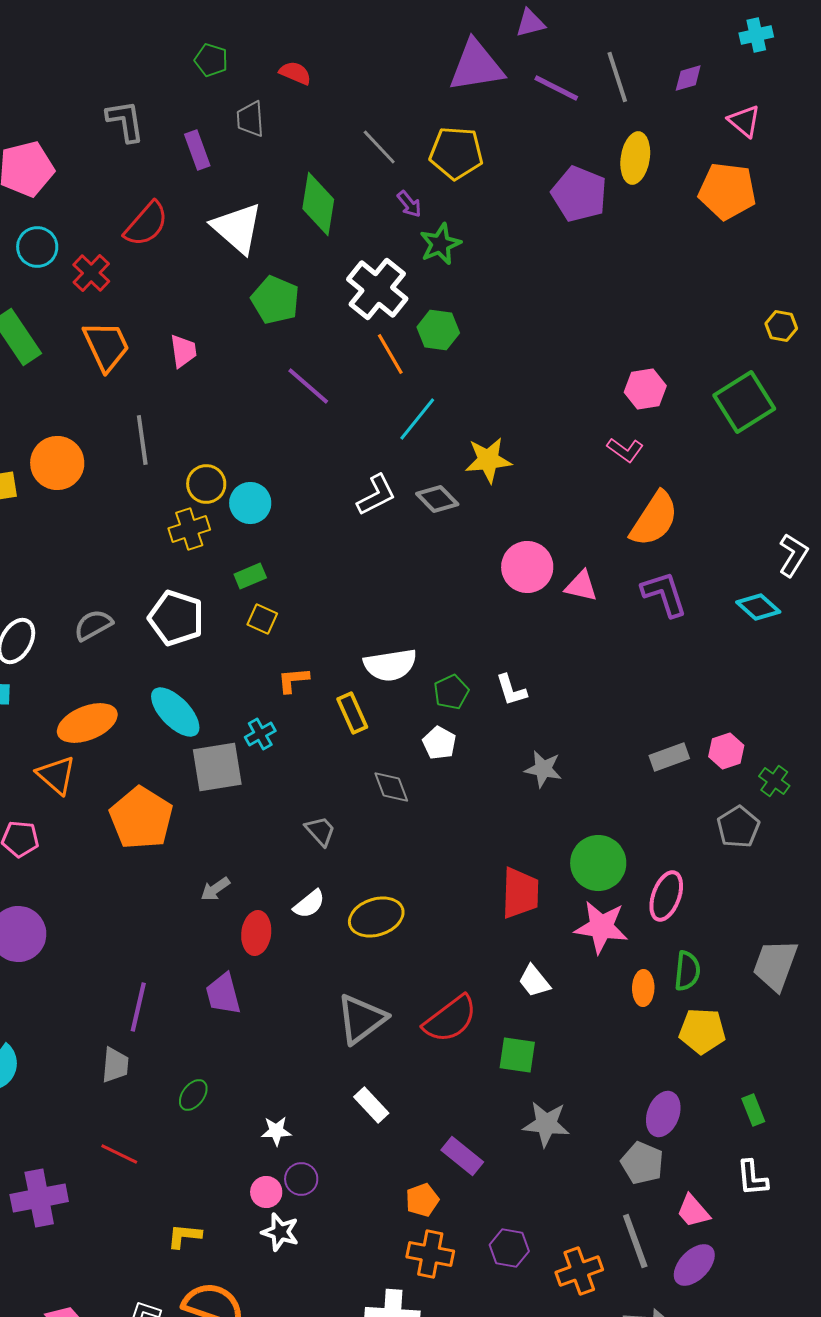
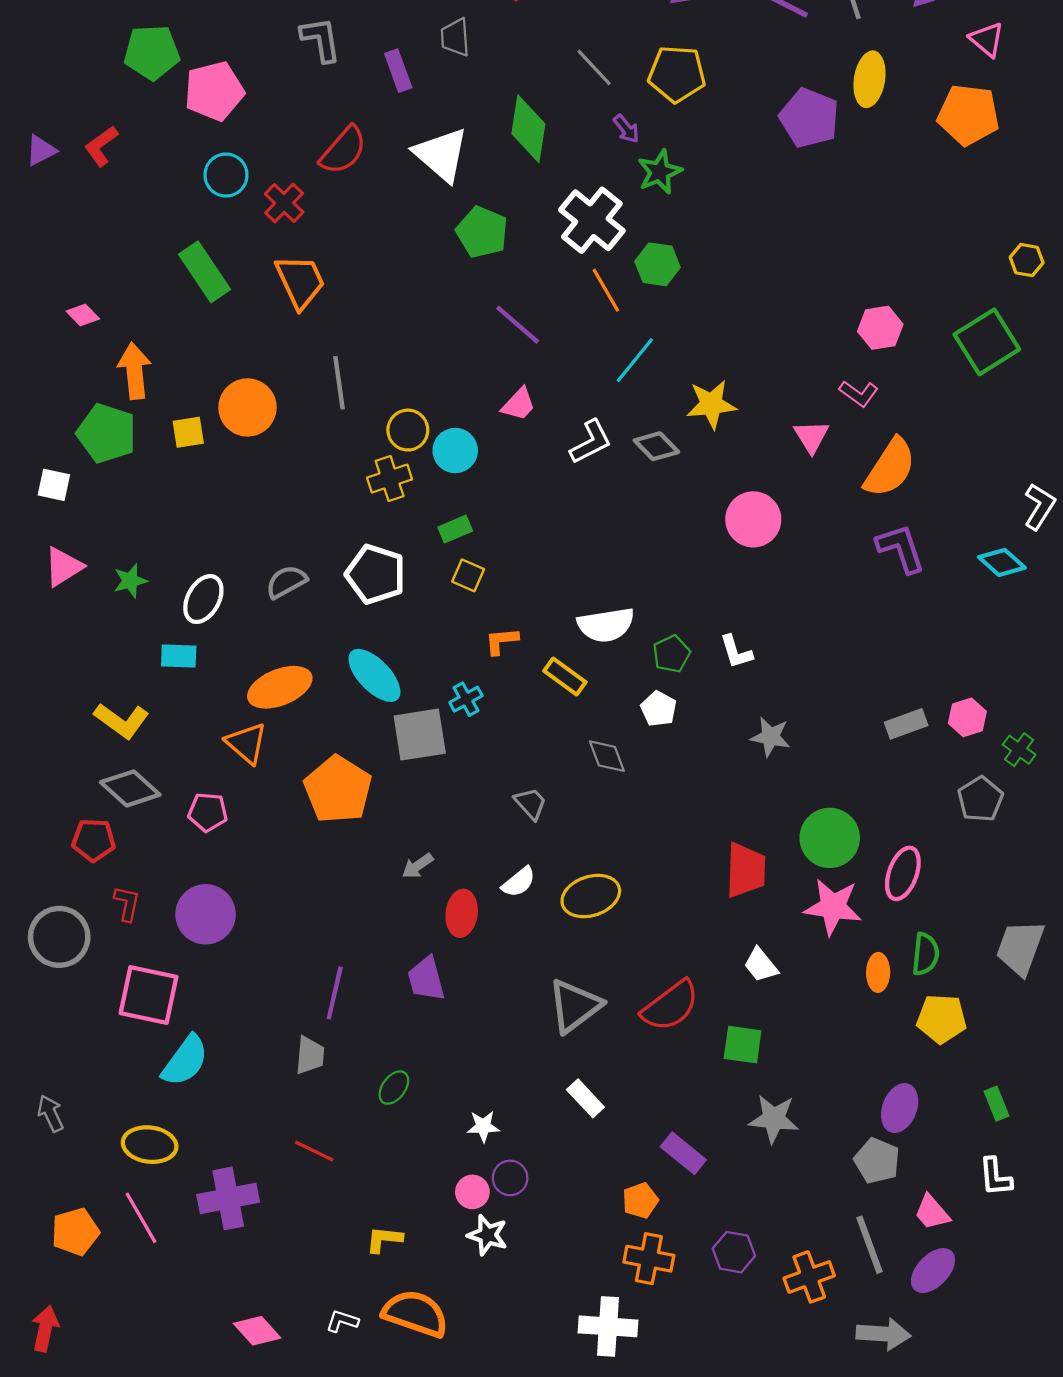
pink trapezoid: (183, 351) -> (519, 404), moved, turned 51
pink triangle: (581, 586) -> (811, 437), moved, turned 45
yellow rectangle: (352, 713) -> (565, 676), turned -30

